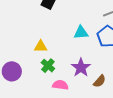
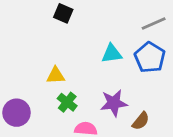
purple star: (81, 68) -> (114, 103), turned 30

